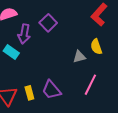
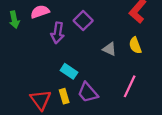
cyan rectangle: (11, 52) -> (69, 71), moved
gray triangle: (79, 57) -> (109, 49), moved, turned 40

